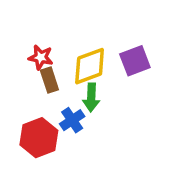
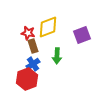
yellow diamond: (90, 66) -> (48, 27), moved
blue cross: (72, 120) -> (33, 64), moved

